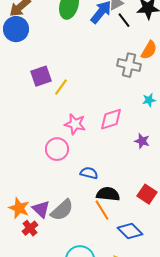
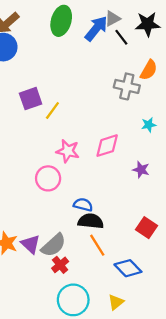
black semicircle: (108, 194) -> (91, 221), moved
red cross: (30, 228) -> (60, 265), moved

